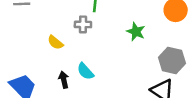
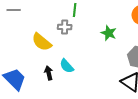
yellow semicircle: (55, 42) -> (42, 42), size x1.5

